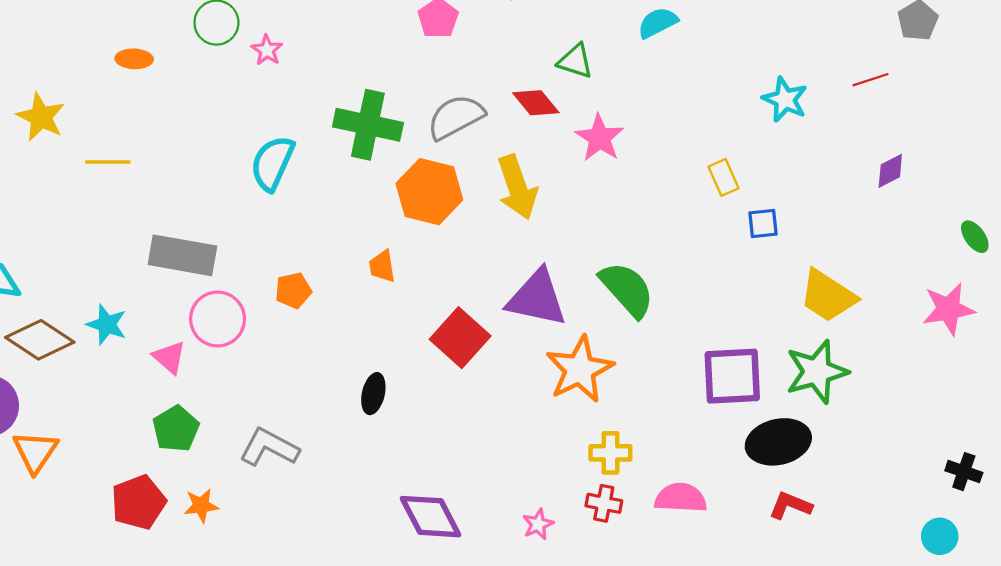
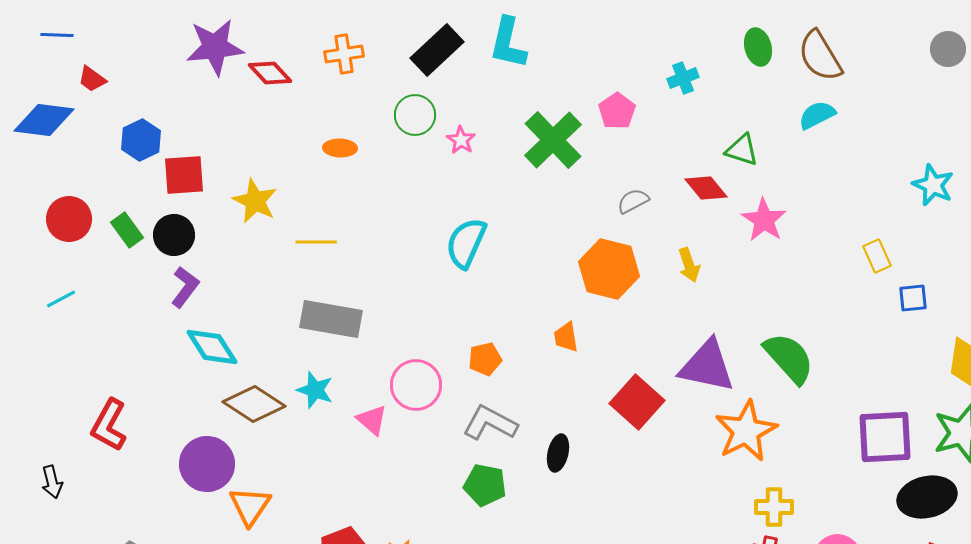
gray semicircle: (456, 117) -> (633, 201), size x0.6
green cross: (368, 125) -> (553, 140), moved, turned 34
yellow arrow: (517, 187) -> (689, 265), size x0.6
gray rectangle: (182, 255) -> (331, 319), moved
green pentagon: (176, 429) -> (485, 485), moved, turned -30
gray L-shape: (269, 447) -> (490, 423), moved

